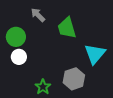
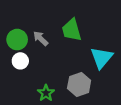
gray arrow: (38, 15) -> (41, 38), moved

